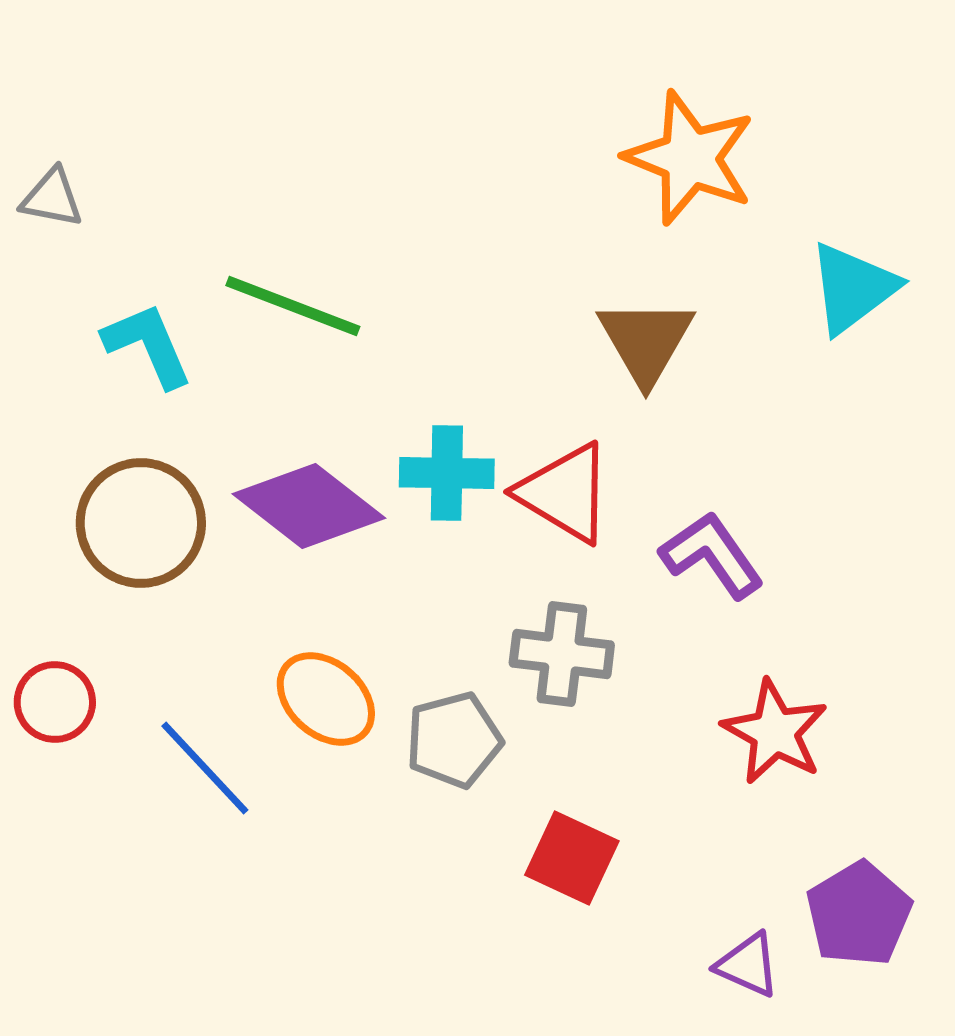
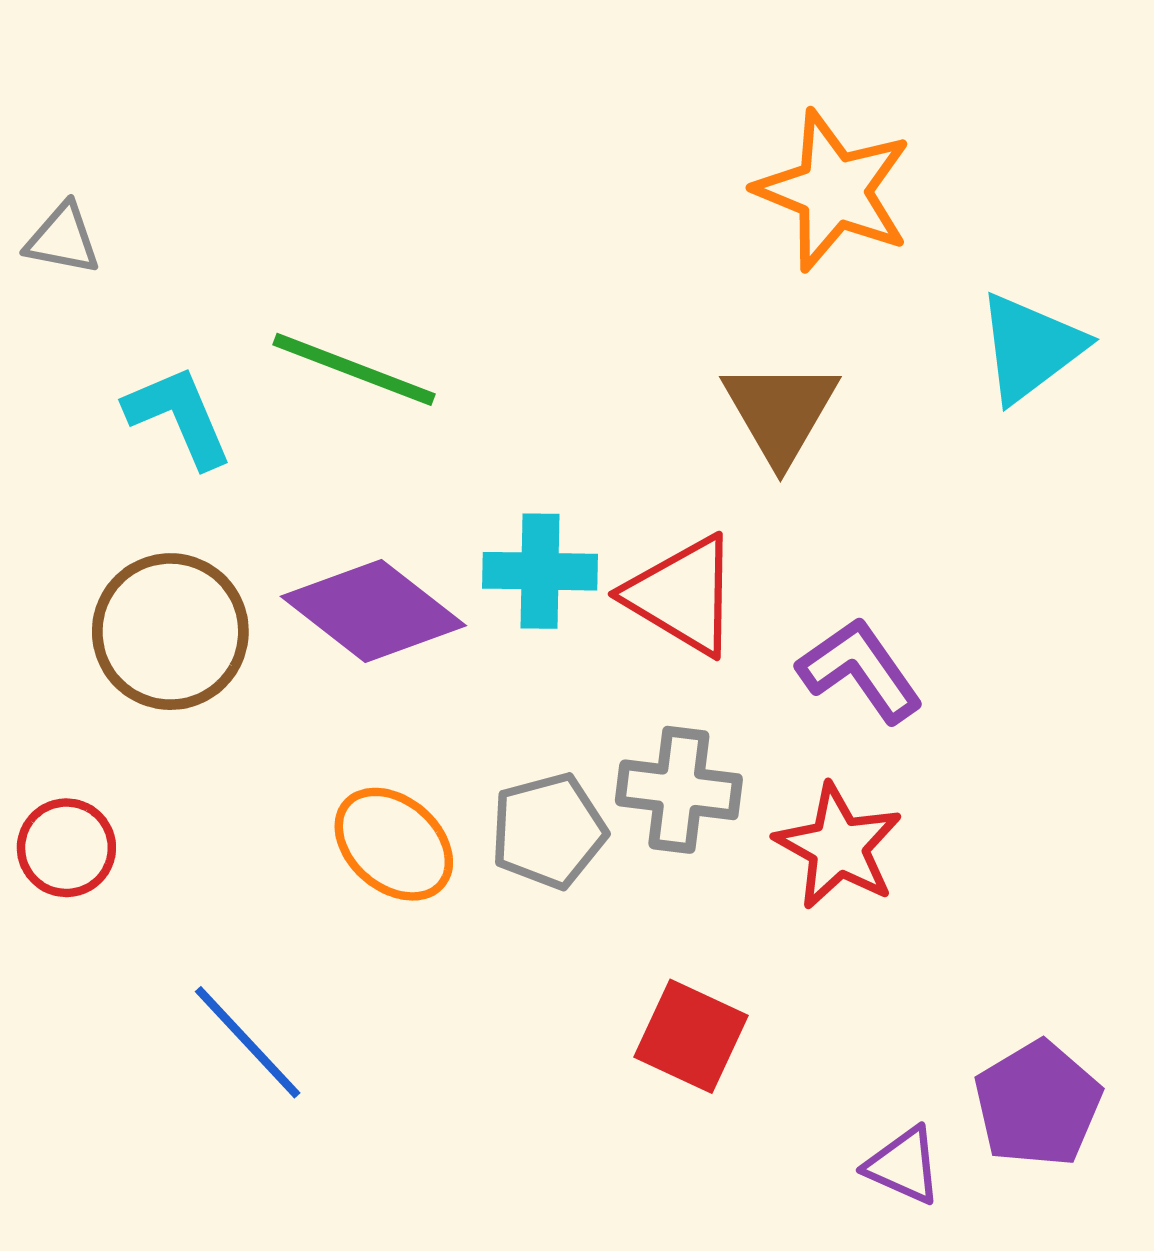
red star: (775, 732) -> (838, 847), moved
gray pentagon: (454, 740) -> (548, 831), moved
blue line: (205, 768) -> (248, 1042), moved

